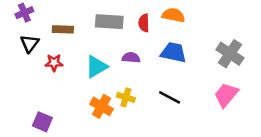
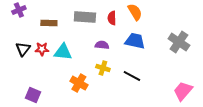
orange semicircle: (173, 15) -> (135, 12), turned 48
black triangle: (30, 43) -> (23, 49), moved
cyan triangle: (96, 67) -> (63, 52), moved, turned 36
pink trapezoid: (226, 95) -> (183, 91), moved
yellow cross: (126, 97) -> (103, 68), moved

